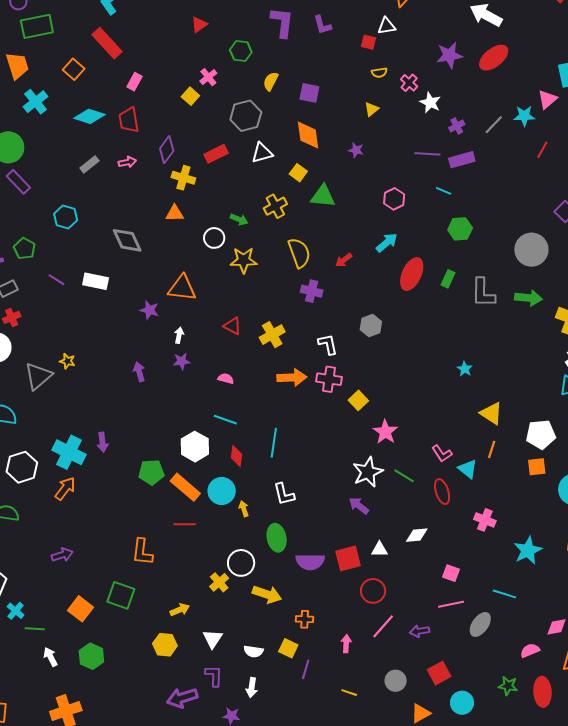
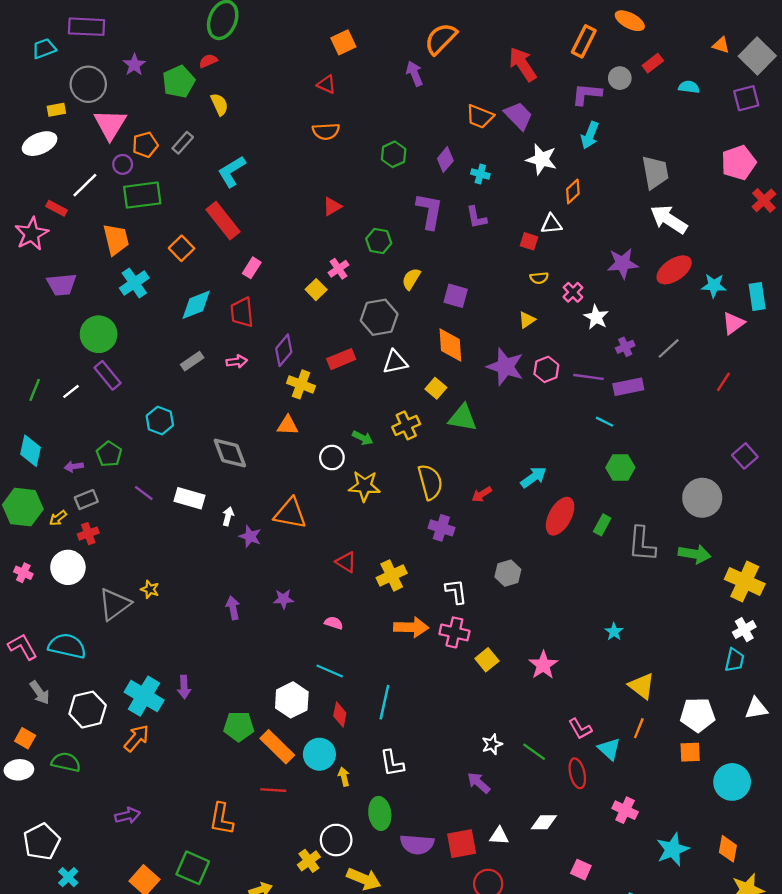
cyan diamond: (90, 116) -> (196, 305), turned -44
cyan star: (524, 116) -> (714, 286), moved
purple star: (356, 150) -> (505, 367), size x2.0
pink hexagon: (394, 199) -> (546, 369), moved
white arrow: (179, 335) -> (228, 516), moved
pink star: (385, 432) -> (543, 665), moved
white star: (368, 472) -> (492, 744), size x0.6

